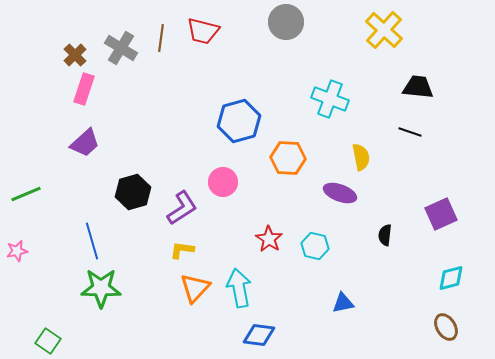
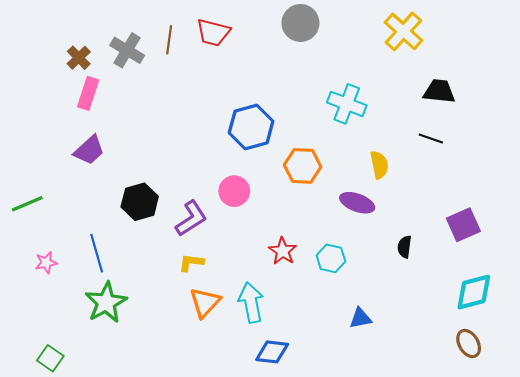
pink star: (17, 251) -> (46, 263), moved
cyan diamond: (451, 278) -> (474, 292), size x1.4
green star: (101, 288) -> (106, 303), turned -30

